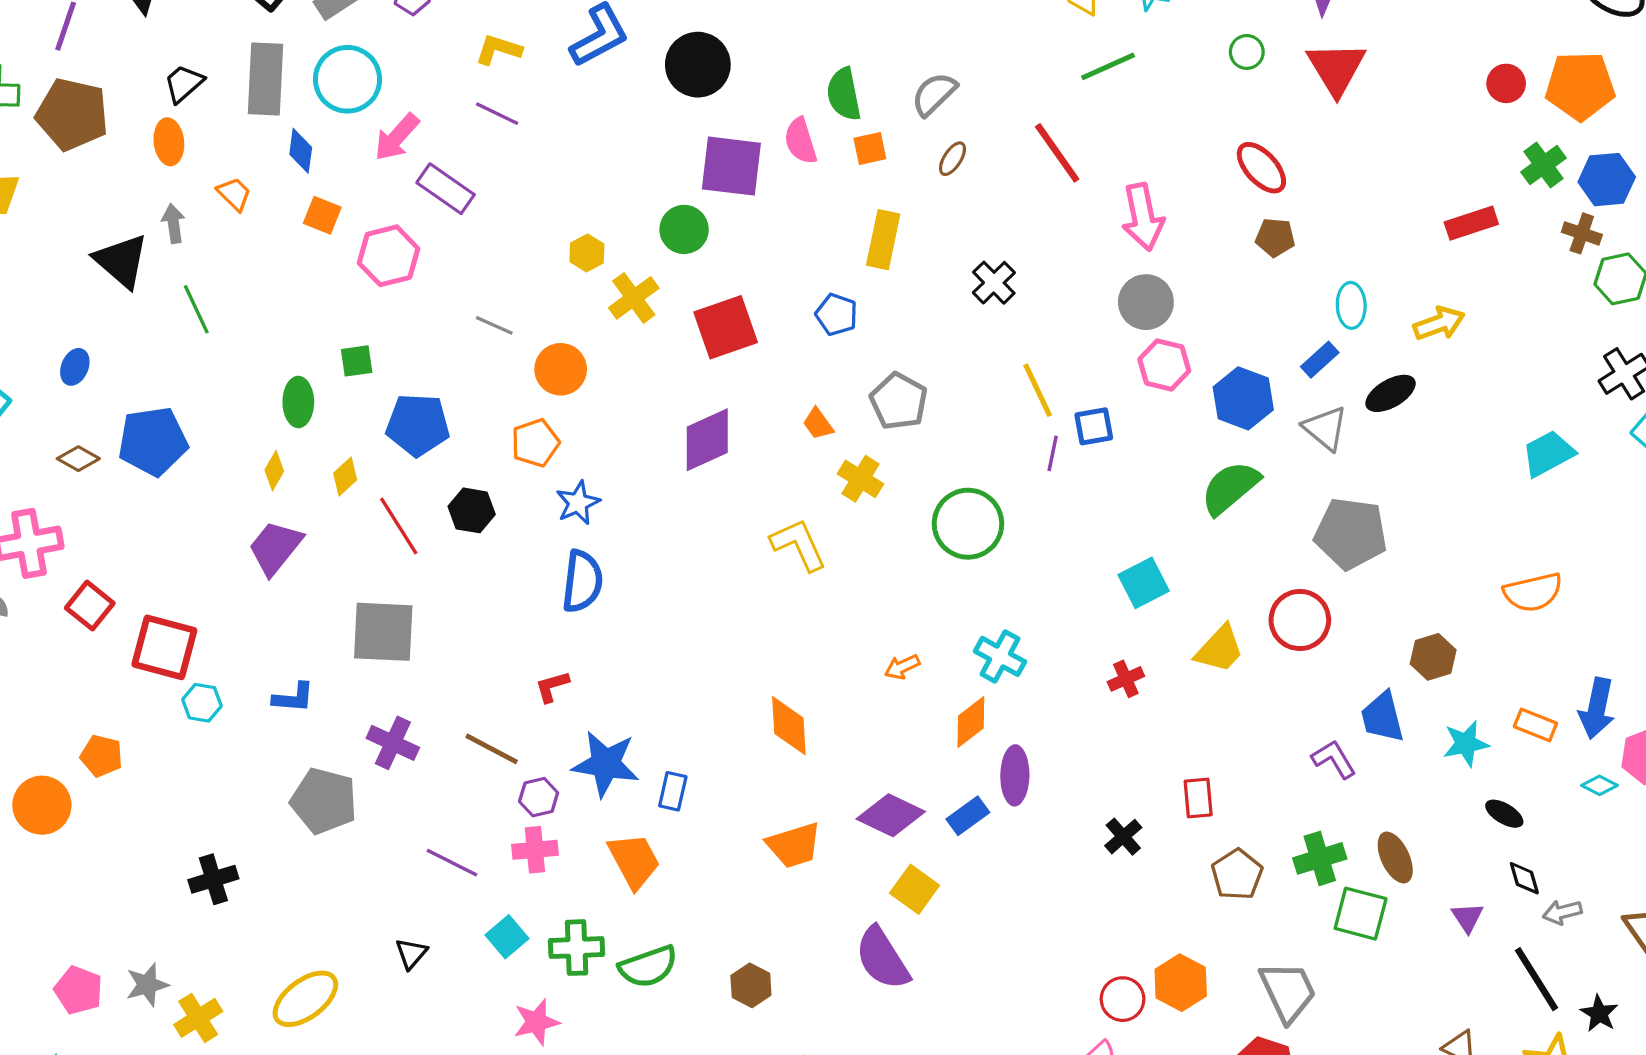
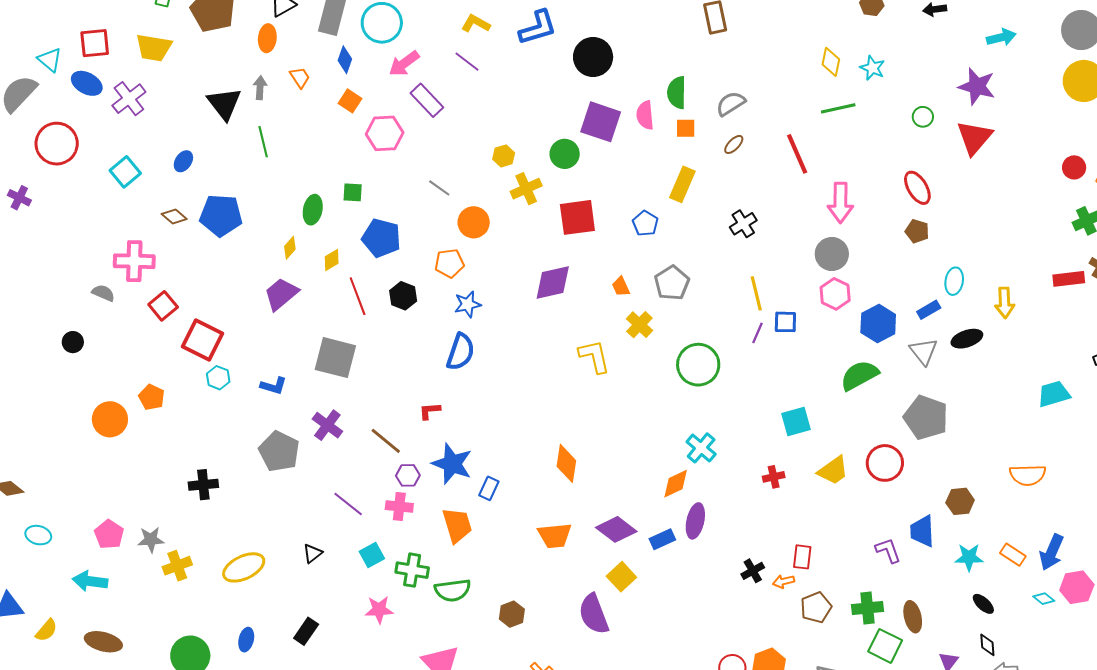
red rectangle: (1471, 223) -> (1069, 279), moved
yellow arrow: (1439, 323) -> (1005, 303), turned 96
orange arrow: (902, 667) -> (783, 581), moved

